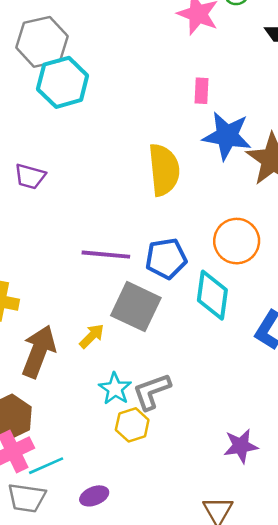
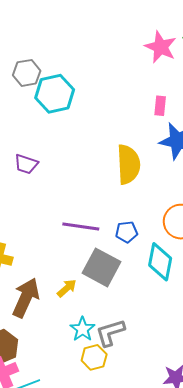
gray hexagon: (42, 42) -> (27, 73), moved, size x0.7
blue pentagon: (166, 258) -> (127, 232), size x0.7

